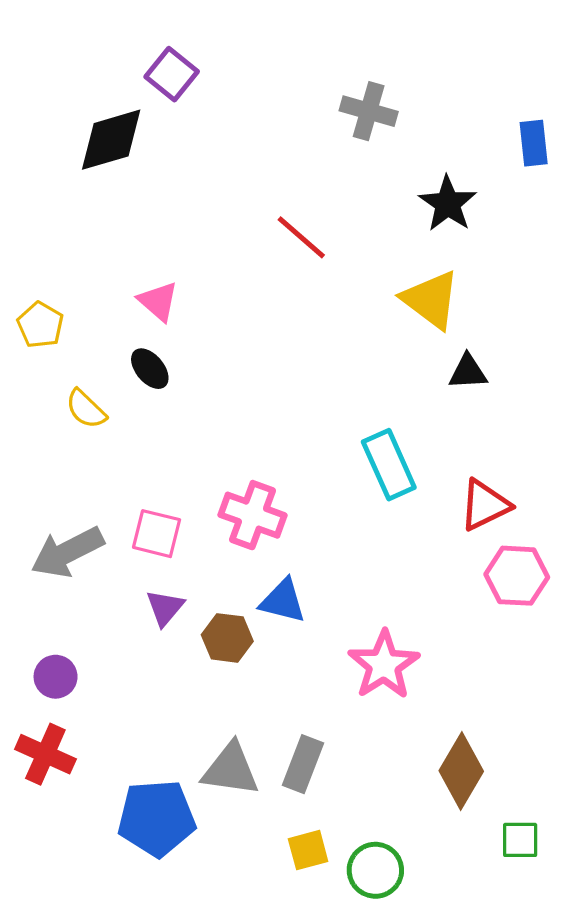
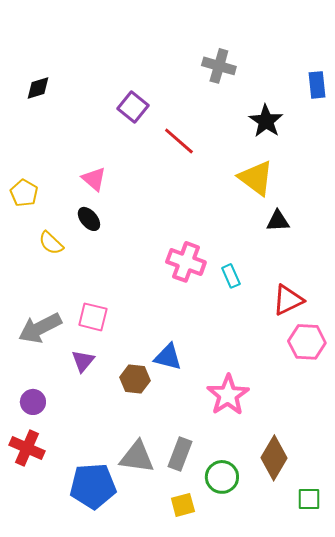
purple square: (172, 74) -> (133, 107), moved
black diamond: (111, 140) -> (38, 88), moved, size x0.6
cyan rectangle: (389, 465) -> (231, 276), size x0.6
pink cross: (252, 515) -> (186, 262), moved
purple triangle: (165, 608) -> (83, 361), moved
green circle: (375, 870) -> (222, 477), moved

